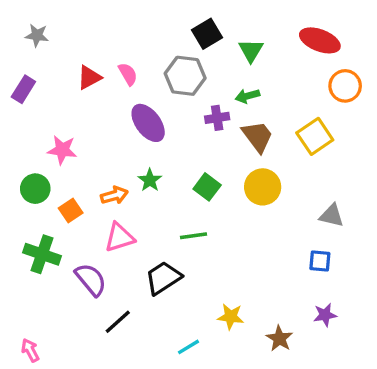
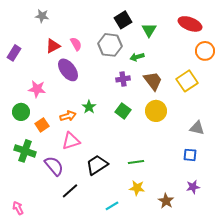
gray star: (37, 35) -> (42, 16), moved
green arrow: (247, 96) -> (137, 57), moved
purple cross: (217, 118) -> (123, 79), moved
purple ellipse: (148, 123) -> (68, 70), moved
green line: (194, 236) -> (136, 162), moved

